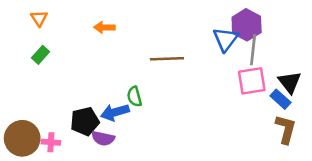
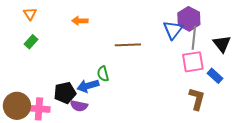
black triangle: (290, 82) -> (222, 44), moved
brown L-shape: (286, 129) -> (197, 99), moved
pink cross: (51, 142) -> (39, 109), size x1.5

